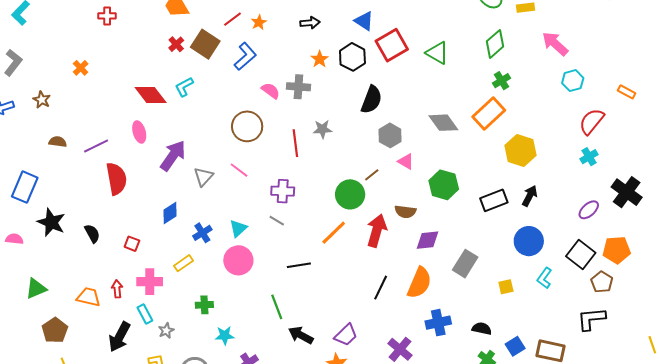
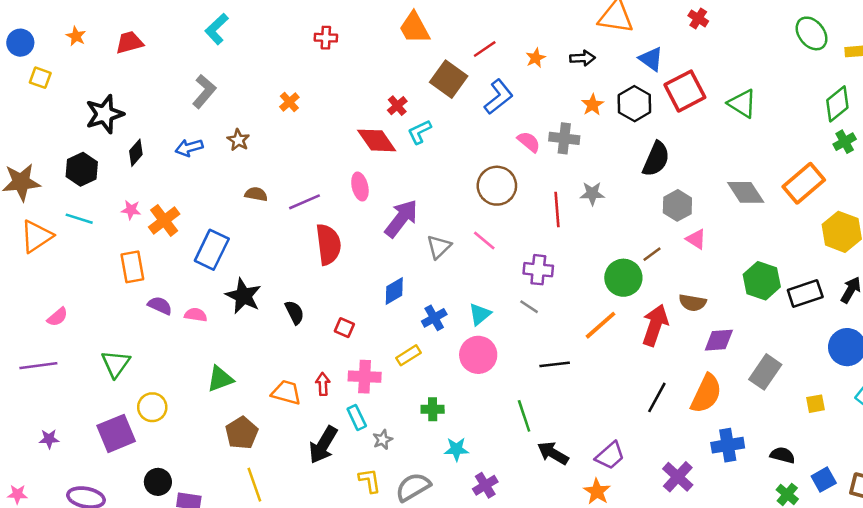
orange star: (259, 22) -> (536, 58), moved
red cross: (176, 44) -> (397, 106), moved
green diamond: (495, 44) -> (837, 104), moved
green cross: (502, 81) -> (845, 142), moved
green hexagon: (444, 185) -> (762, 281), moved

